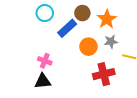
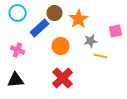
gray star: (111, 42) -> (91, 41), moved
pink cross: (45, 61) -> (18, 50), moved
red cross: (104, 74) -> (63, 78), moved, turned -30

